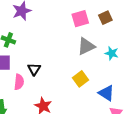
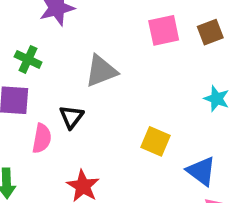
gray triangle: (86, 46) -> (101, 71), moved
yellow square: (80, 79) -> (155, 141), turned -35

